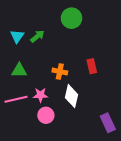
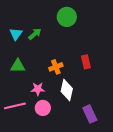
orange cross: (60, 72) -> (56, 67), turned -32
pink line: (16, 99) -> (15, 106), moved
purple rectangle: (108, 123) -> (90, 114), moved

